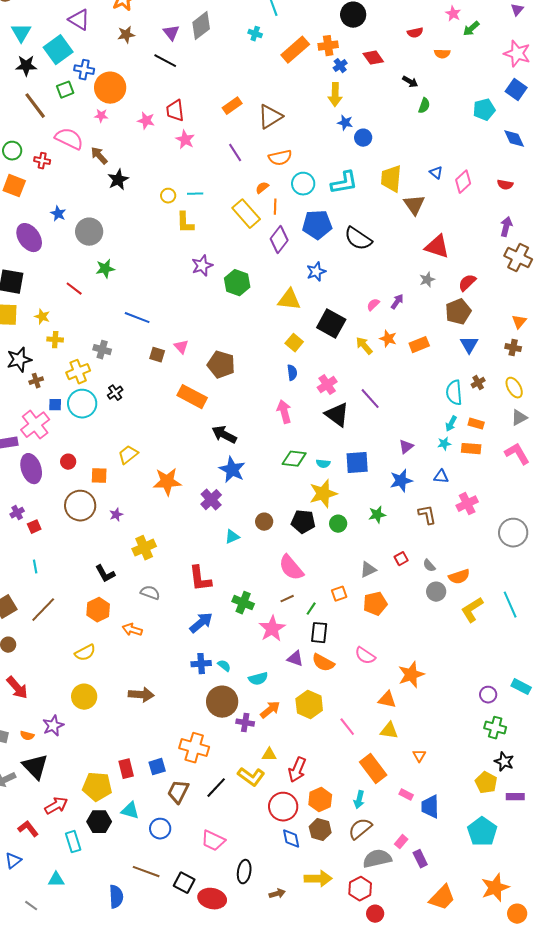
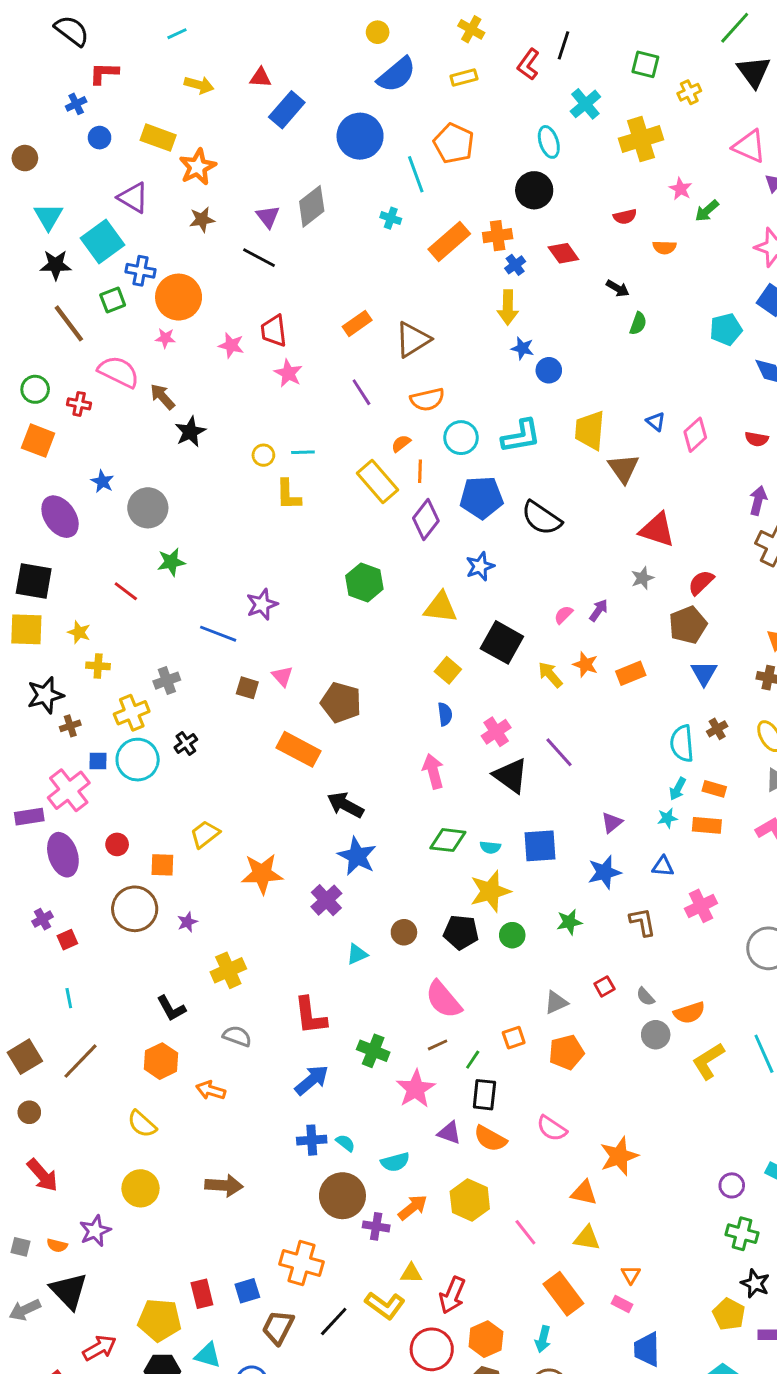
purple star: (202, 266) -> (262, 604), moved
gray cross: (102, 350) -> (167, 681), turned -36
yellow semicircle: (85, 653) -> (142, 1124), turned 70
pink rectangle: (406, 795) -> (622, 1304), moved

